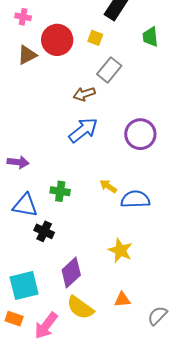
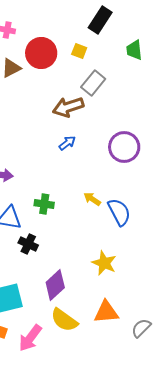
brown arrow: (84, 94) -> (68, 107), size x1.4
blue arrow: (83, 130) -> (67, 143), size x0.6
blue semicircle: (135, 199) -> (119, 212), turned 64
orange triangle: (122, 300) -> (106, 312), size x1.5

